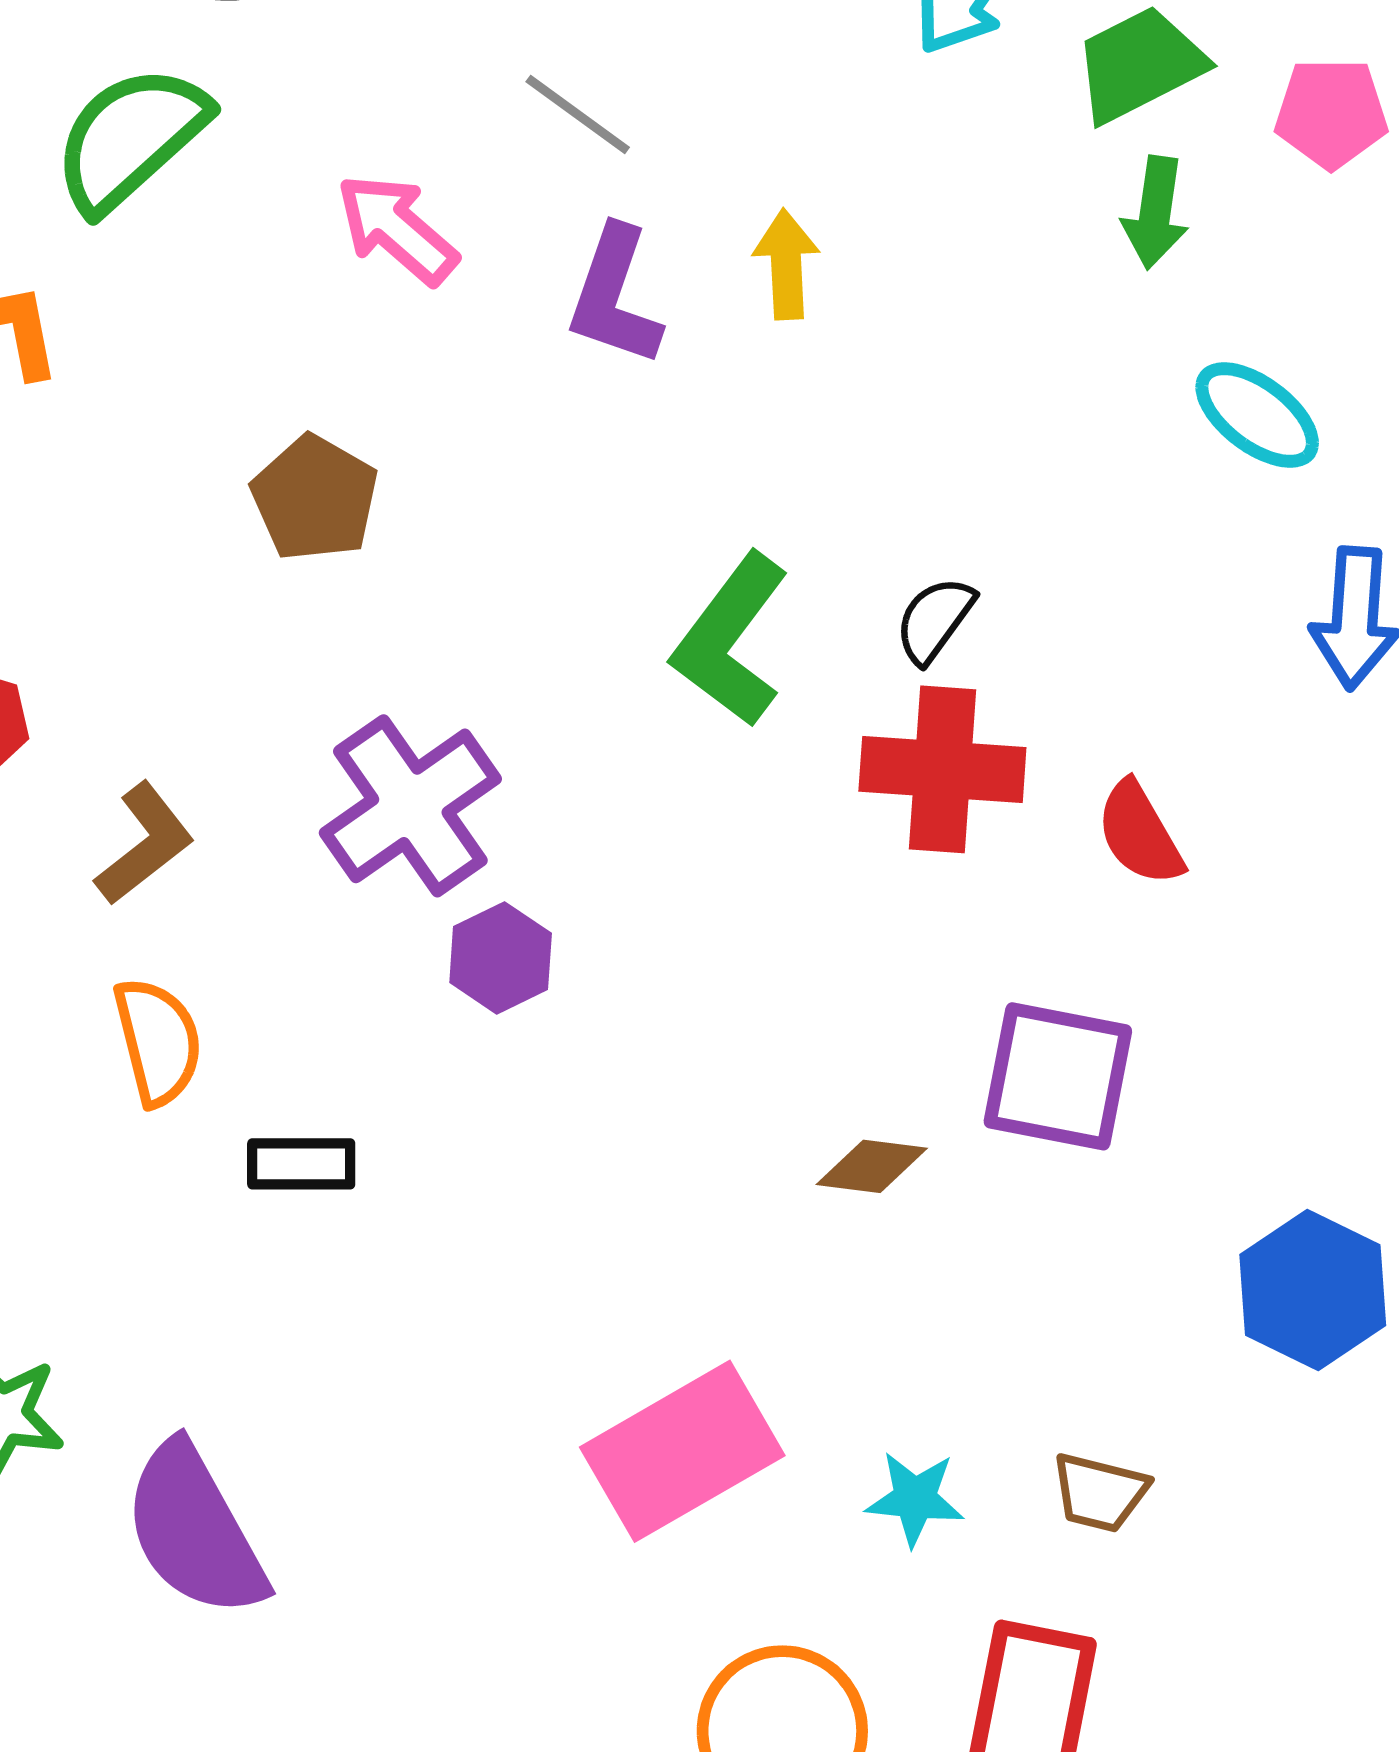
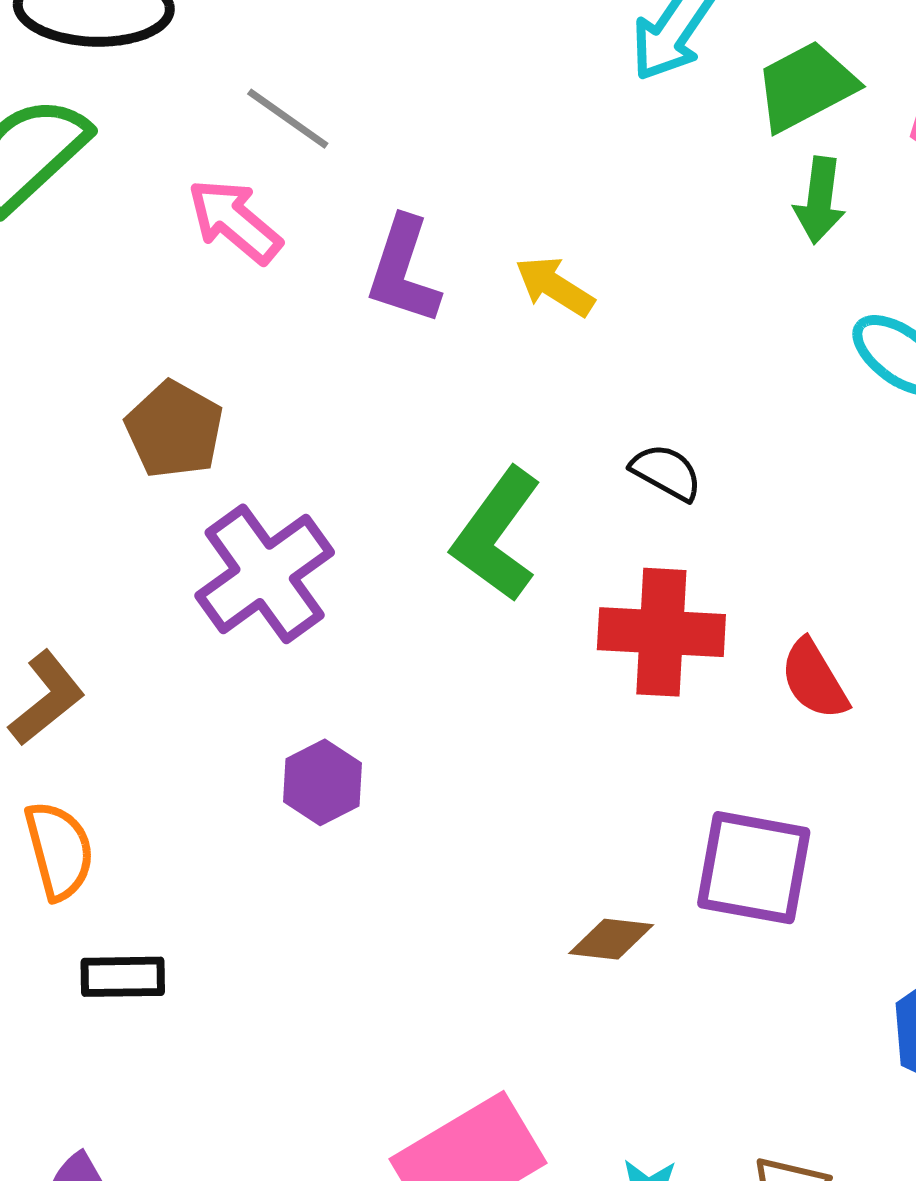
gray line: (578, 115) -> (288, 119), moved
yellow arrow: (786, 264) -> (555, 286), moved, turned -54
black semicircle: (935, 620) -> (666, 472), moved, turned 84
purple cross: (410, 806) -> (265, 574), moved
black rectangle: (301, 1164) -> (123, 977), moved

